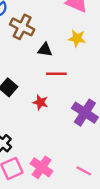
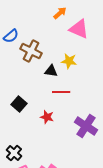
yellow star: (77, 38) -> (69, 61), moved

